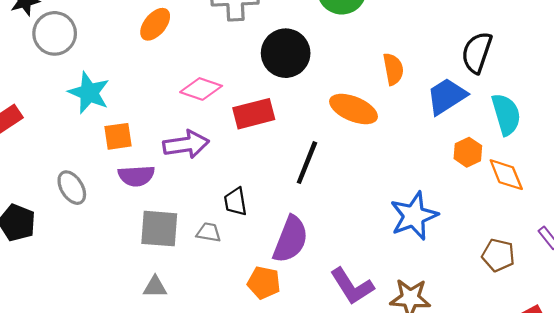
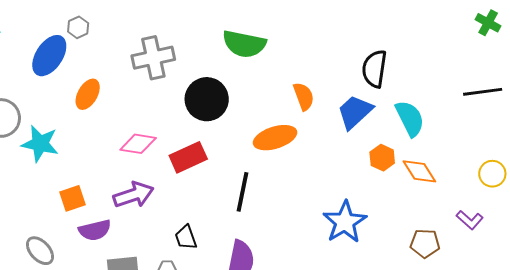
cyan star: (89, 93) -> (40, 144), moved
orange ellipse: (354, 109) -> (275, 138), turned -30

